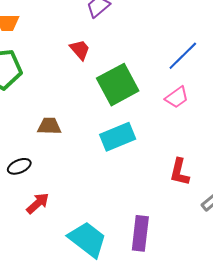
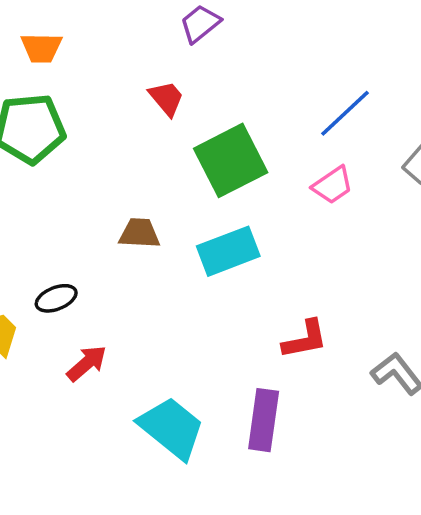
brown trapezoid: (49, 126) -> (139, 233), moved
red L-shape: (179, 172) -> (305, 339), moved, turned -116

